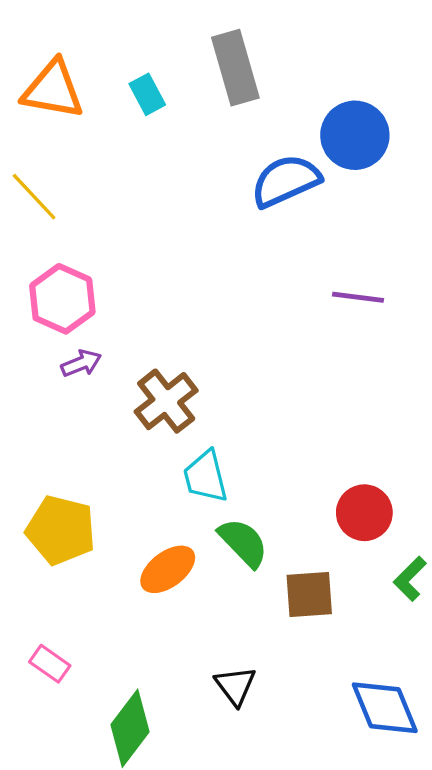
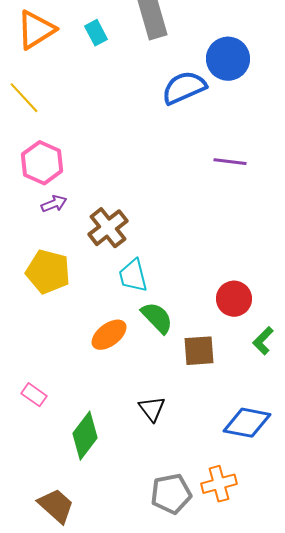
orange triangle: (53, 90) -> (36, 30), turned -42
yellow pentagon: (61, 530) -> (48, 272), moved
blue diamond: (385, 708) -> (247, 423), turned -57

